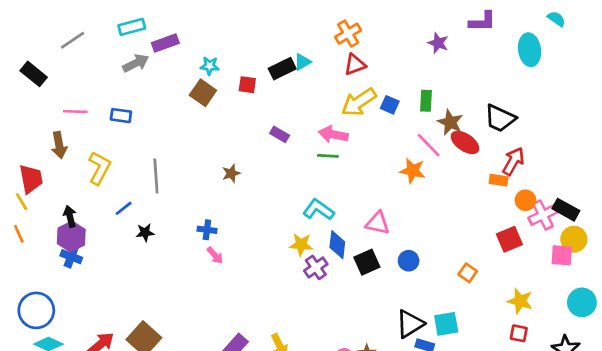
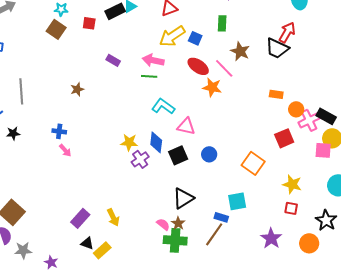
green rectangle: (426, 101) -> (222, 23), moved
red ellipse: (465, 142) -> (198, 66), moved
red arrow: (513, 161) -> (287, 32), moved
cyan L-shape: (319, 210) -> (163, 106), moved
orange square: (468, 273) -> (253, 163), size x1.6
black triangle: (410, 324) -> (183, 198), moved

